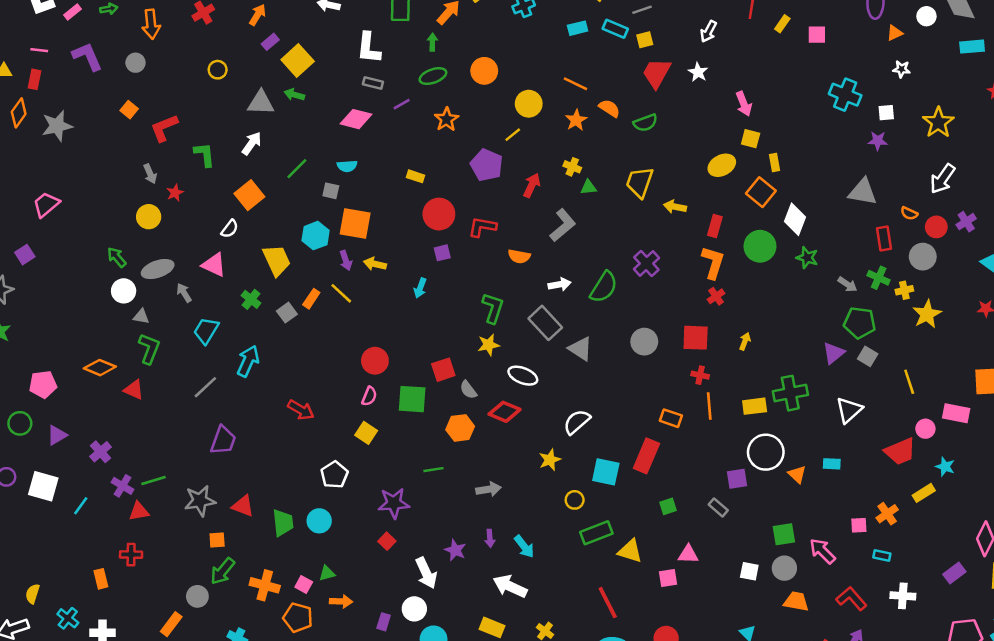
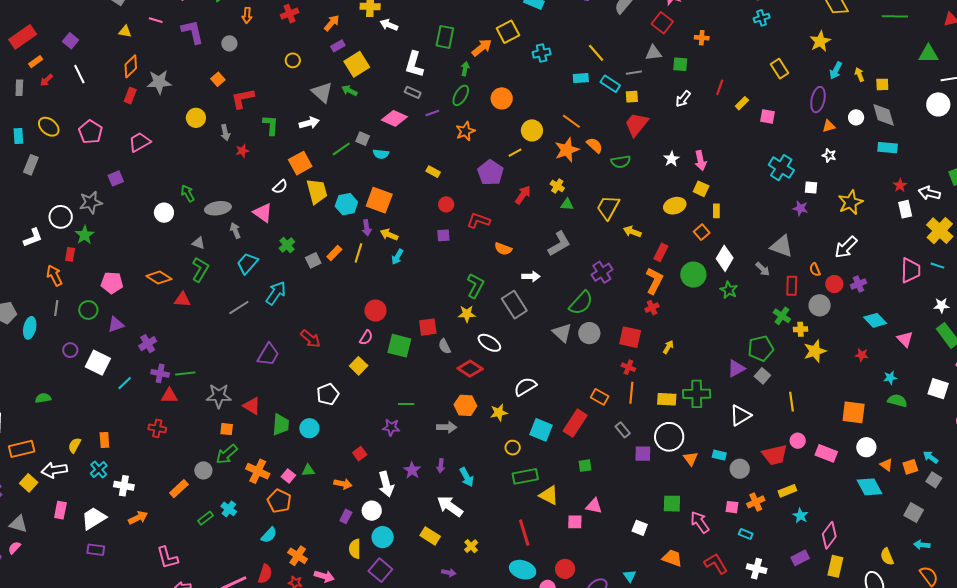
orange arrow: (151, 24) -> (247, 15), size x0.7
white star: (698, 72) -> (672, 159), moved
green ellipse: (433, 76) -> (461, 95), turned -50
red rectangle: (35, 79) -> (130, 96), moved
gray triangle: (261, 103) -> (322, 92), turned 30
orange star: (576, 120) -> (567, 150), size x1.4
white arrow: (252, 143) -> (309, 123), turned 30
gray square: (331, 191) -> (363, 139), moved
orange square: (761, 192) -> (702, 232), size x0.7
orange semicircle: (909, 213) -> (815, 270), turned 32
red circle: (439, 214) -> (446, 204), size x0.6
yellow circle: (149, 217) -> (196, 118), moved
gray L-shape: (563, 225) -> (559, 244), moved
yellow trapezoid: (277, 260) -> (317, 191), moved
gray arrow: (847, 284) -> (763, 269), moved
green semicircle: (604, 287) -> (581, 303), moved
cyan arrow: (420, 288) -> (397, 257), moved
white circle: (124, 291) -> (164, 213), moved
yellow line: (341, 293) -> (358, 253), turned 54
green pentagon: (860, 323) -> (761, 348), turned -30
gray triangle: (581, 349) -> (562, 333), moved
red triangle: (134, 390) -> (182, 300), turned -30
pink rectangle: (956, 413) -> (826, 453), moved
orange hexagon: (460, 428) -> (465, 405), moved
purple trapezoid: (223, 440) -> (268, 355), moved
cyan star: (945, 467) -> (800, 516), moved
purple cross: (122, 486) -> (160, 373), turned -30
purple star: (394, 503) -> (391, 427), moved, size x0.7
gray rectangle: (718, 507) -> (623, 430), moved
gray circle: (784, 568) -> (740, 469), moved
orange rectangle: (101, 579) -> (104, 440), moved
orange arrow: (341, 601) -> (343, 484), moved

